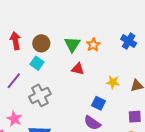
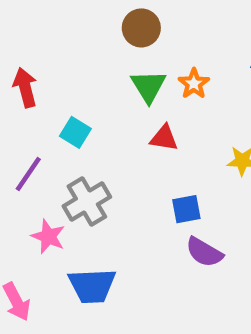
brown circle: (41, 43) -> (141, 28), moved
blue square: (99, 103) -> (186, 209), moved, turned -32
pink star: (14, 119) -> (48, 237), moved

